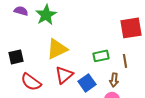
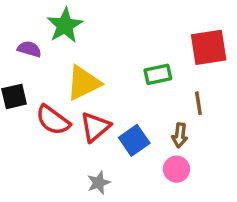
purple semicircle: (21, 11) -> (29, 49), moved
green rectangle: (101, 56) -> (158, 74), moved
red semicircle: (31, 82) -> (53, 120), moved

